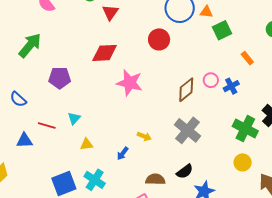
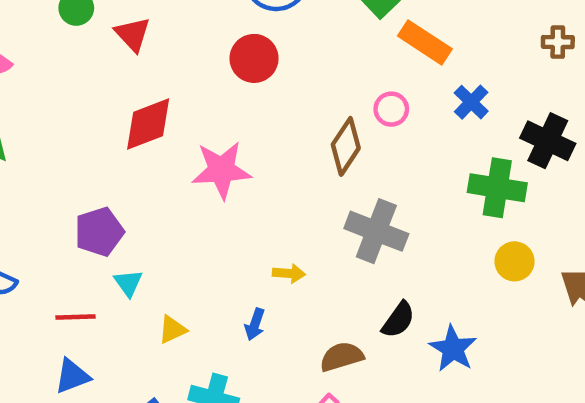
orange rectangle: (247, 58) -> (425, 42), moved, size x1.6
purple pentagon: (60, 78) -> (99, 232), moved
blue cross: (231, 86) -> (471, 102), moved
blue triangle: (24, 141) -> (72, 376), moved

